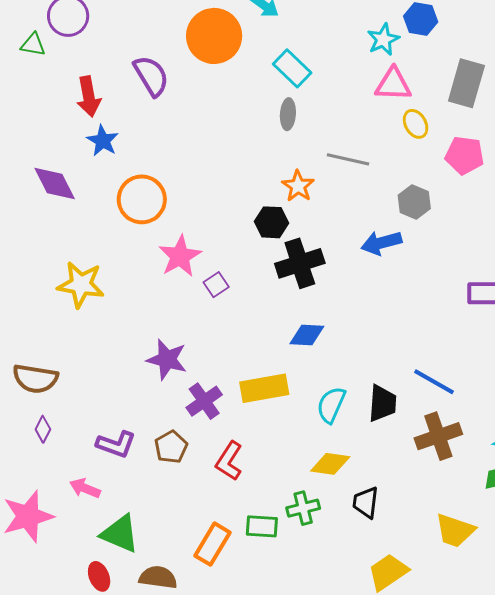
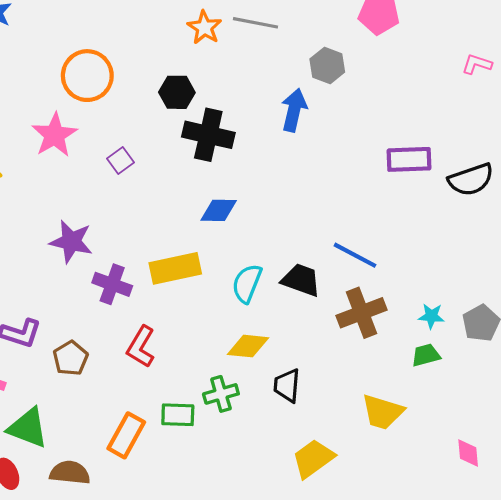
orange star: (298, 186) -> (204, 28), moved
orange circle: (142, 199) -> (87, 76), moved
blue arrow: (381, 243) -> (294, 110), turned 120
pink star: (180, 256) -> (55, 135), moved
black cross: (300, 263) -> (208, 135), turned 33
purple cross: (204, 401) -> (112, 284), turned -33
black trapezoid: (382, 403) -> (301, 280), turned -72
brown pentagon: (171, 447) -> (70, 358), moved

